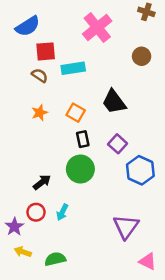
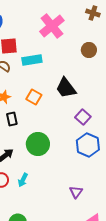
black rectangle: (83, 139) -> (12, 119), moved
purple square: (118, 144) -> (83, 117), moved
purple triangle: (126, 227) -> (76, 192), size x0.6

